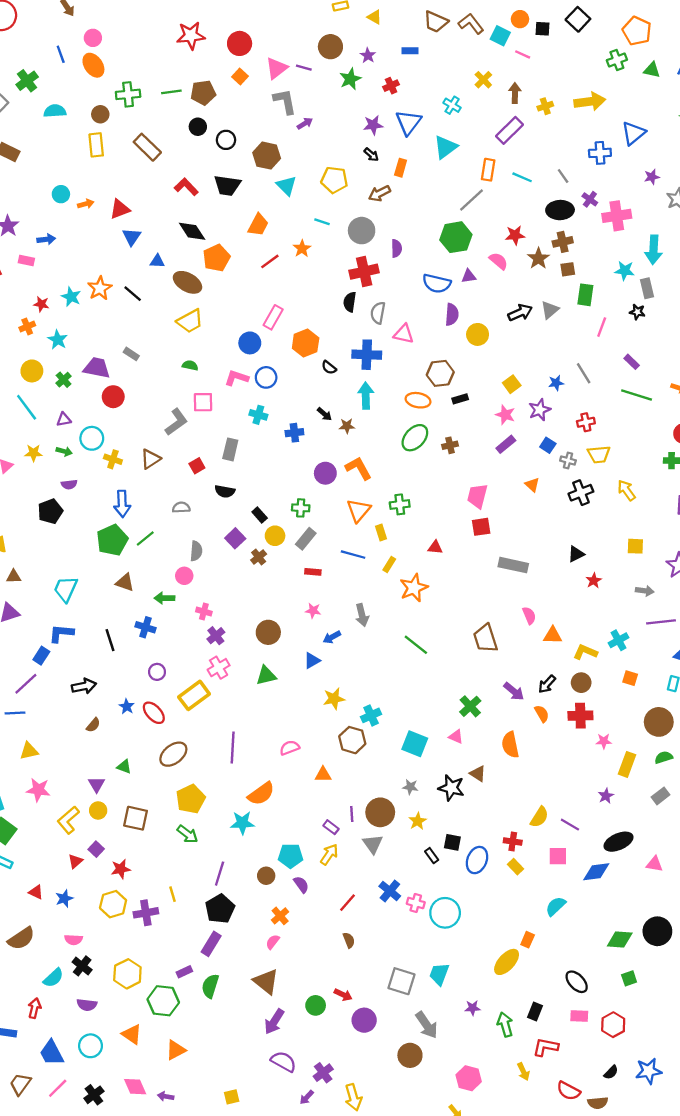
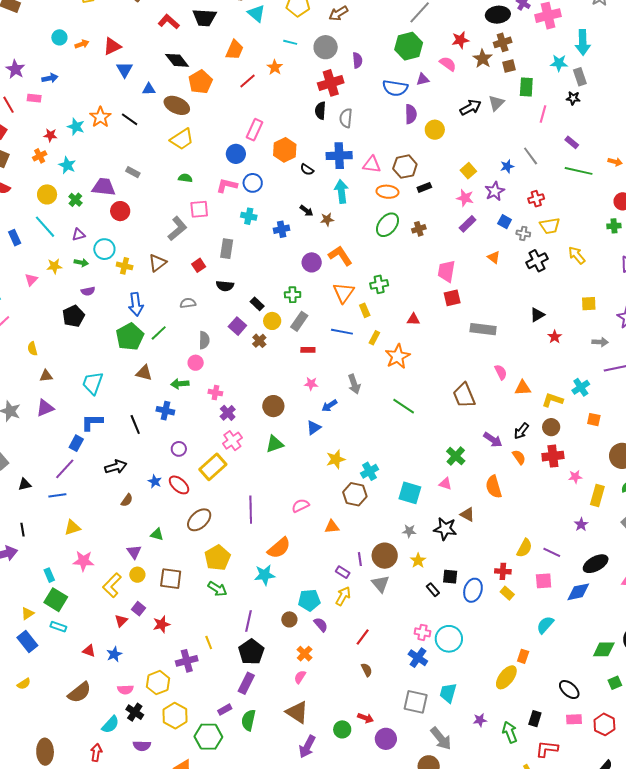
pink triangle: (404, 334) -> (372, 165), moved
blue cross: (390, 891) -> (418, 658), moved
yellow hexagon: (113, 904) -> (158, 683), moved

